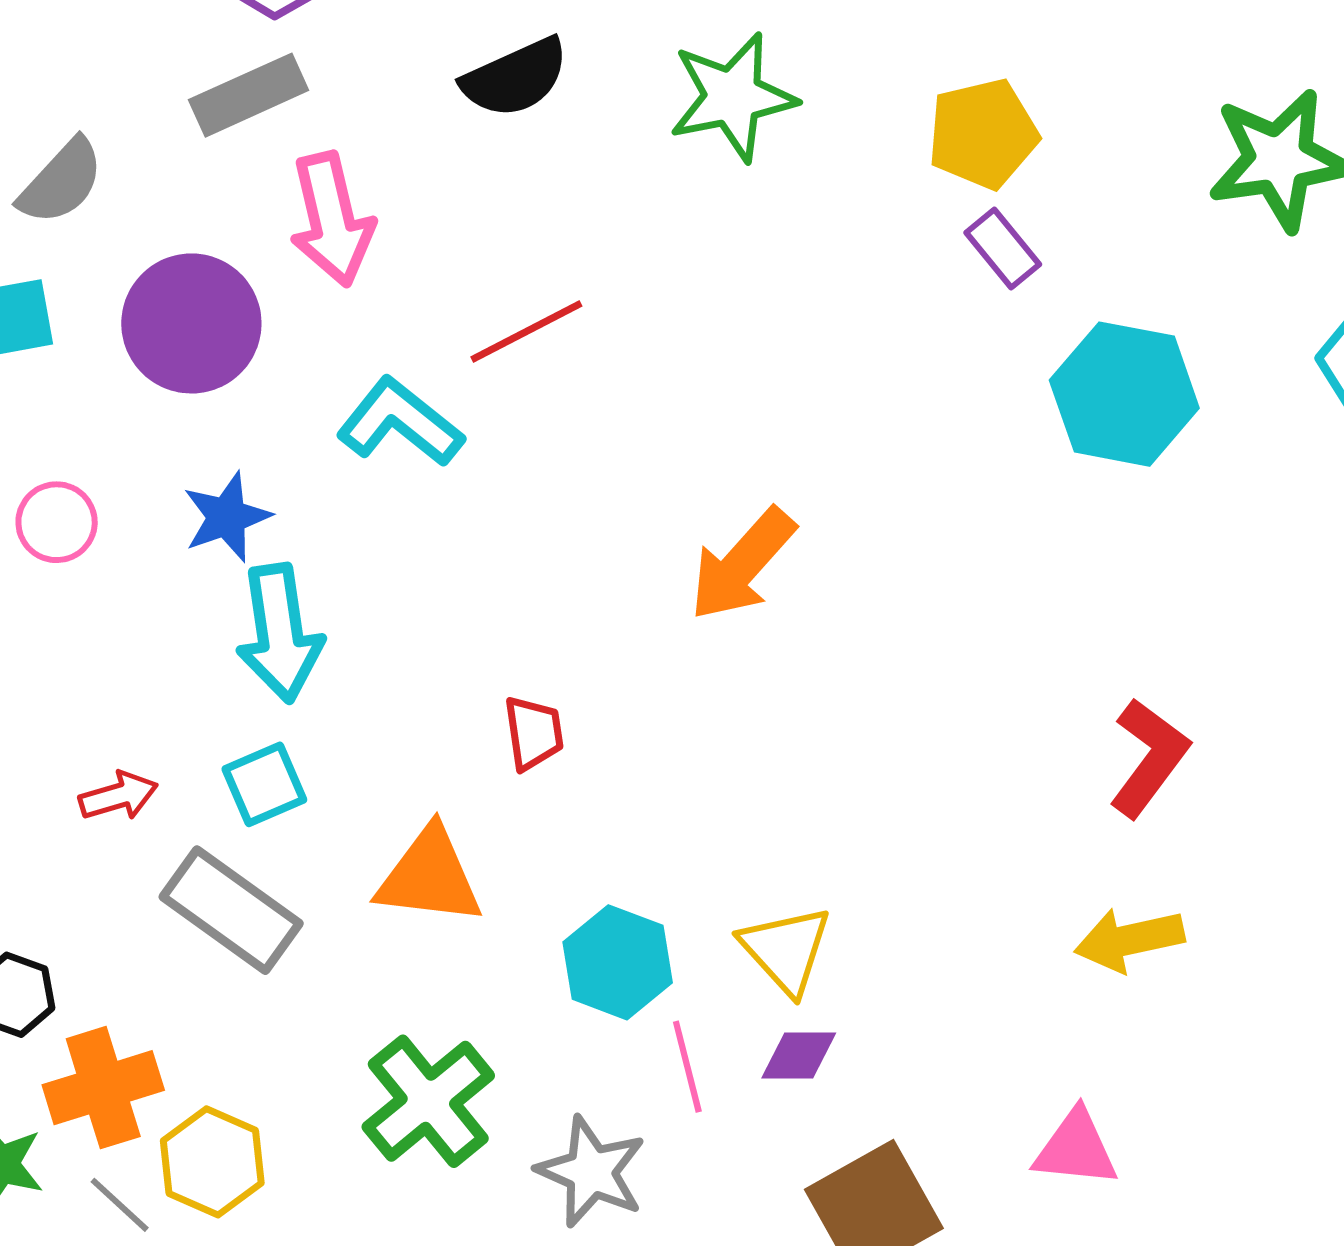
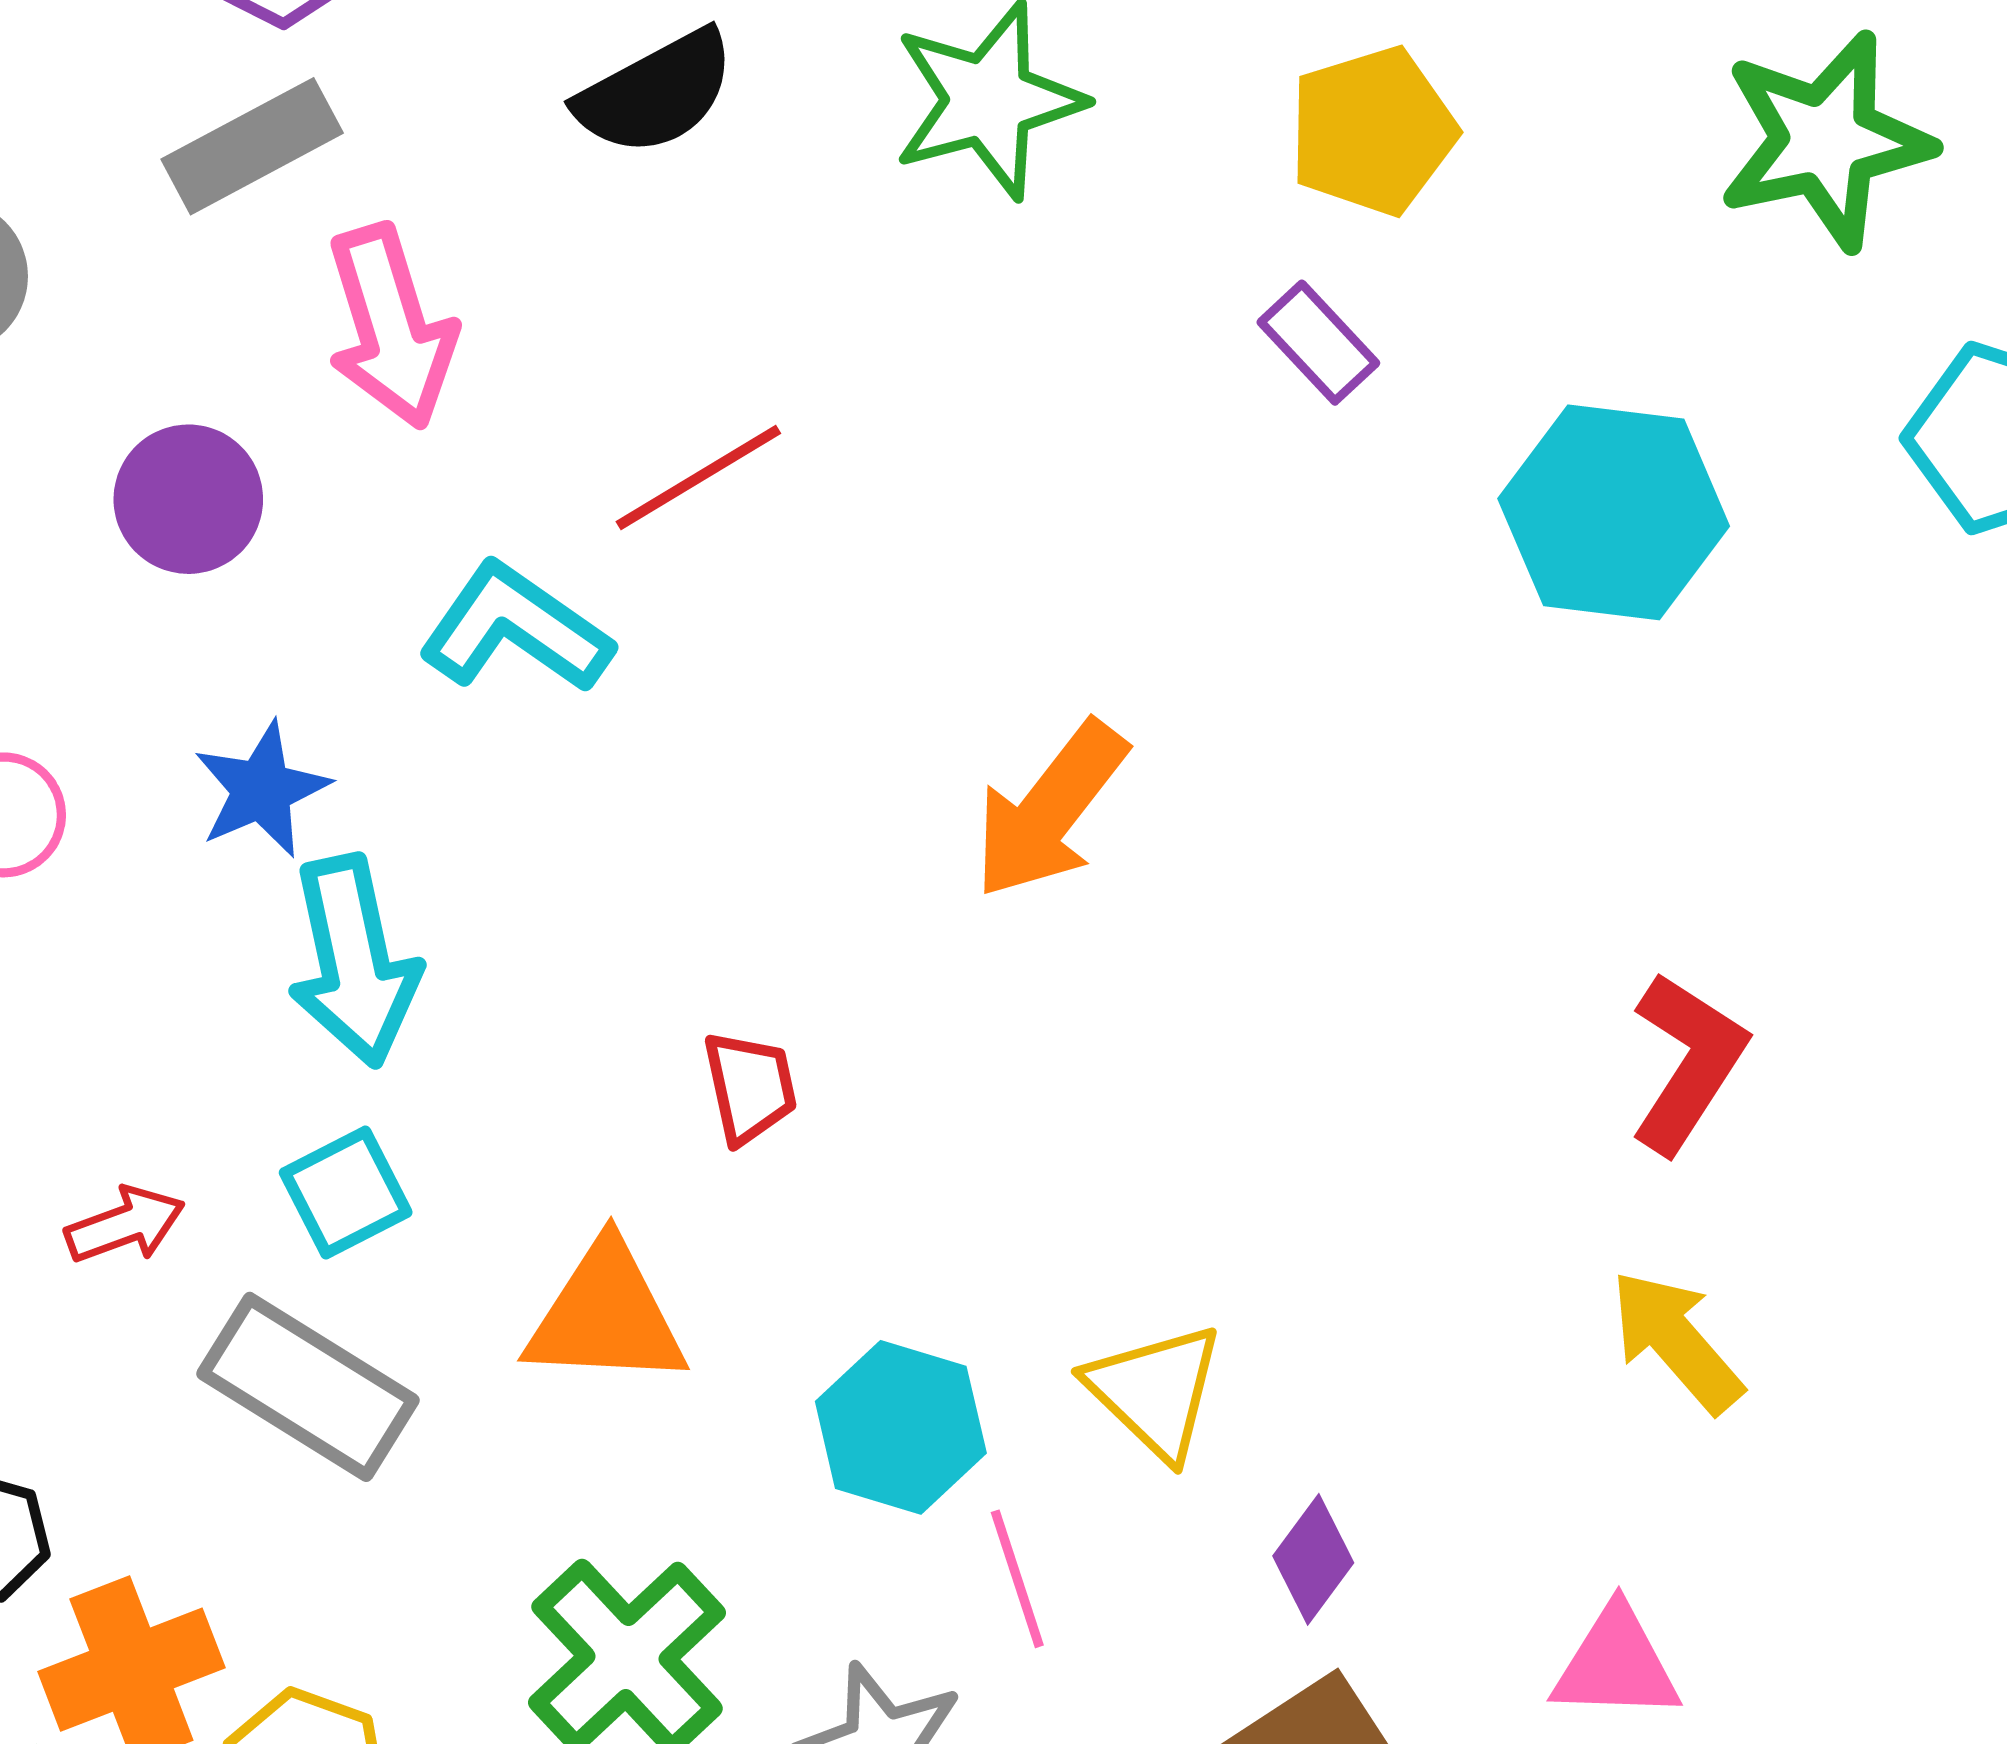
purple rectangle: (1003, 249) -> (1318, 343), moved
purple circle: (191, 323) -> (188, 499), size x0.7
yellow arrow: (1129, 940) -> (1676, 1341), turned 65
purple diamond: (799, 1055) -> (1313, 1559), moved, turned -50

